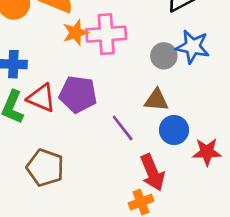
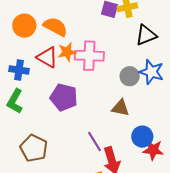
red triangle: (41, 98) -> (47, 57), moved
purple line: (123, 128) -> (95, 141), moved
blue circle: (174, 130) -> (142, 137), moved

